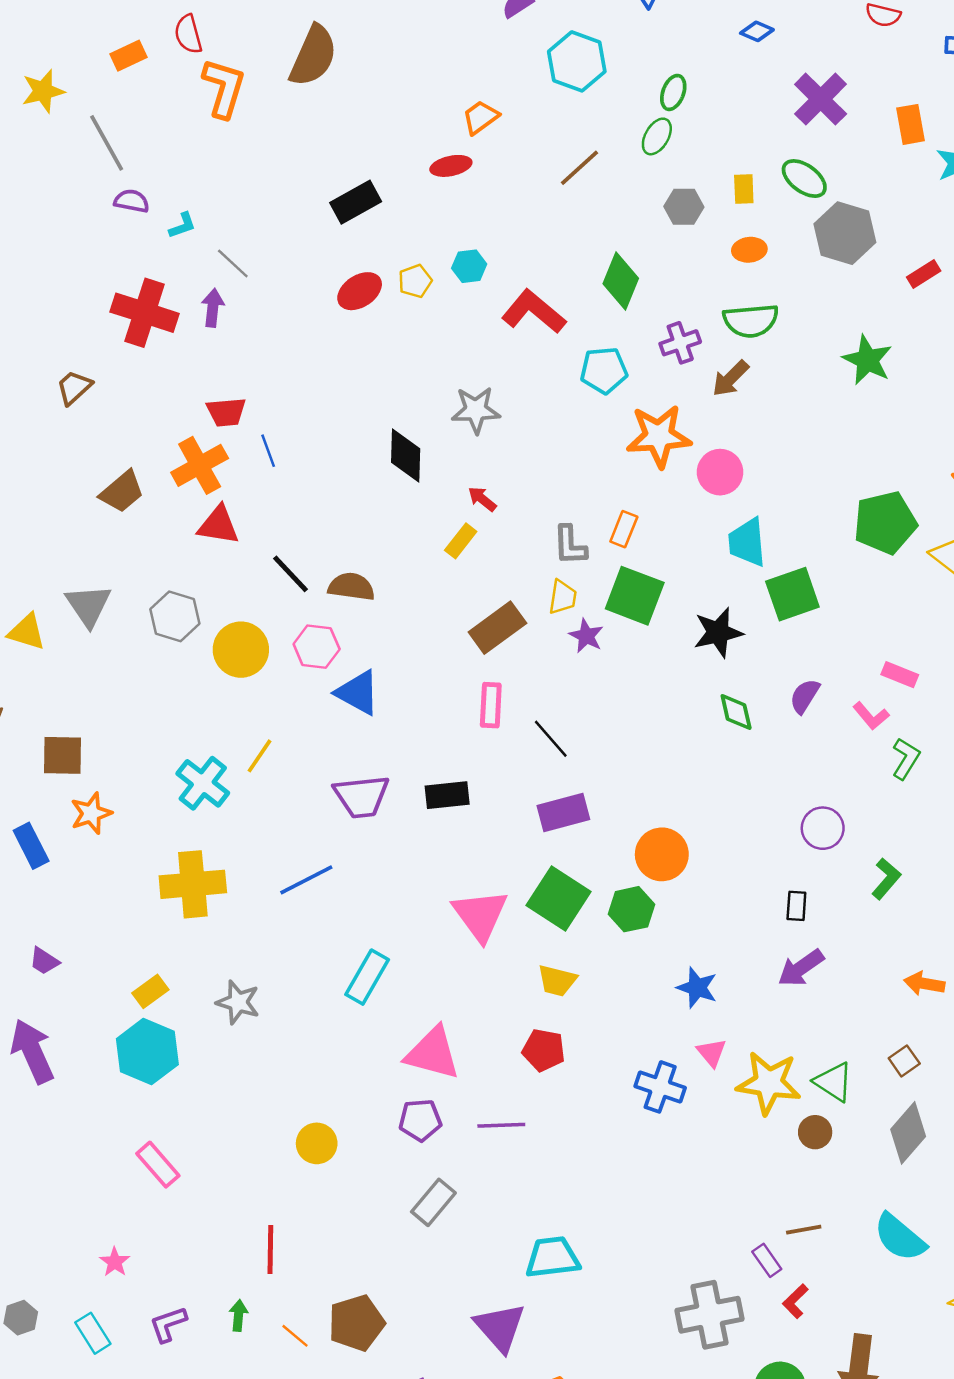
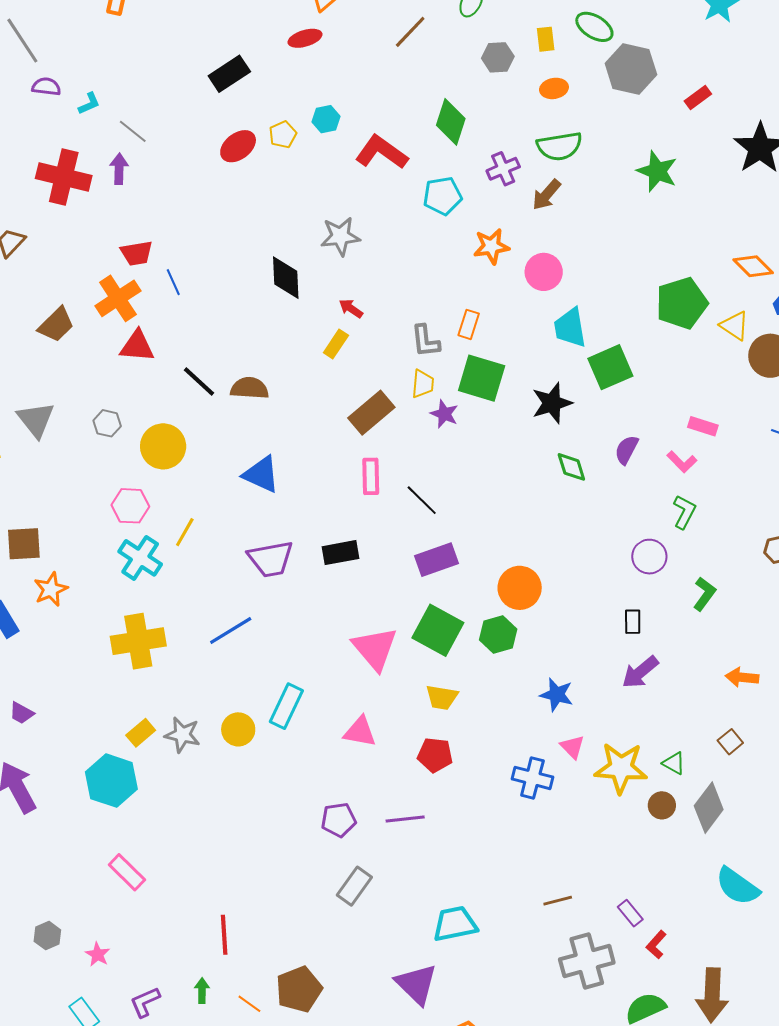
orange star: (659, 436) -> (491, 246), size x0.7
gray hexagon: (175, 616) -> (107, 423), size x0.7
pink hexagon: (317, 647) -> (130, 506), moved
green L-shape: (906, 759) -> (684, 512), moved
yellow rectangle: (150, 991) -> (141, 733), moved
pink triangle: (433, 1053) -> (360, 732), moved, size x0.7
green triangle: (834, 1082) -> (674, 763), size x0.7
gray diamond: (908, 1133) -> (709, 808), moved
yellow circle: (317, 1143) -> (238, 729), moved
brown line: (804, 1230) -> (558, 901), moved
gray hexagon: (21, 1318) -> (47, 936), moved

